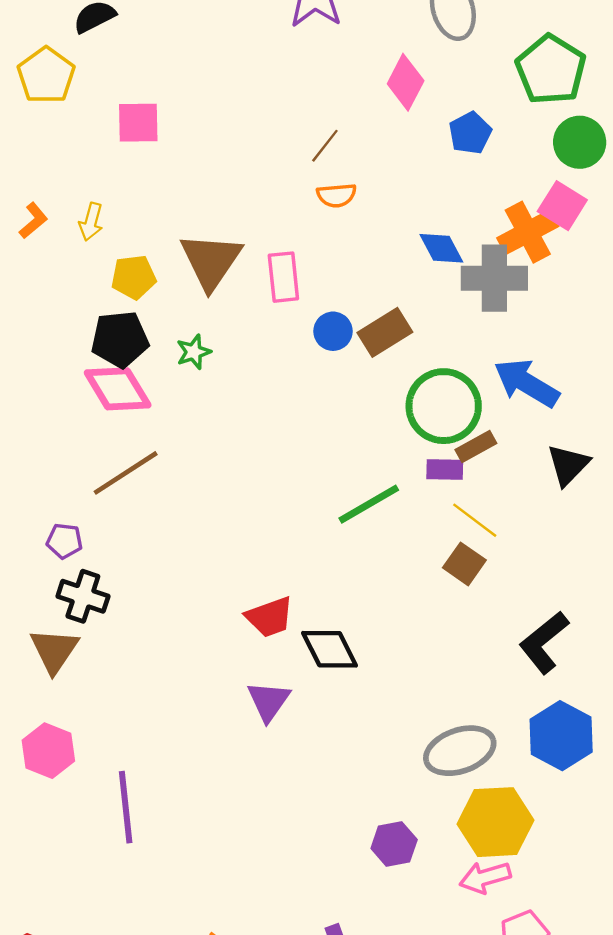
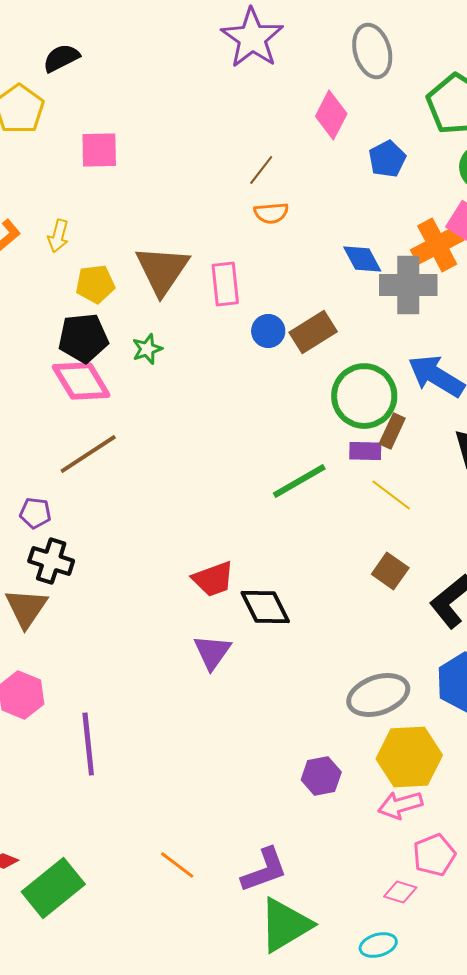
brown rectangle: (476, 446) -> (392, 431), turned -36
brown square: (464, 564) -> (390, 571), moved

